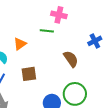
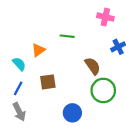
pink cross: (59, 15) -> (105, 17), moved
green circle: (75, 94) -> (103, 90), moved

